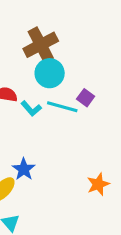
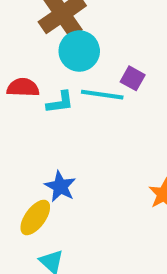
cyan L-shape: (31, 108) -> (60, 102), turned -50

